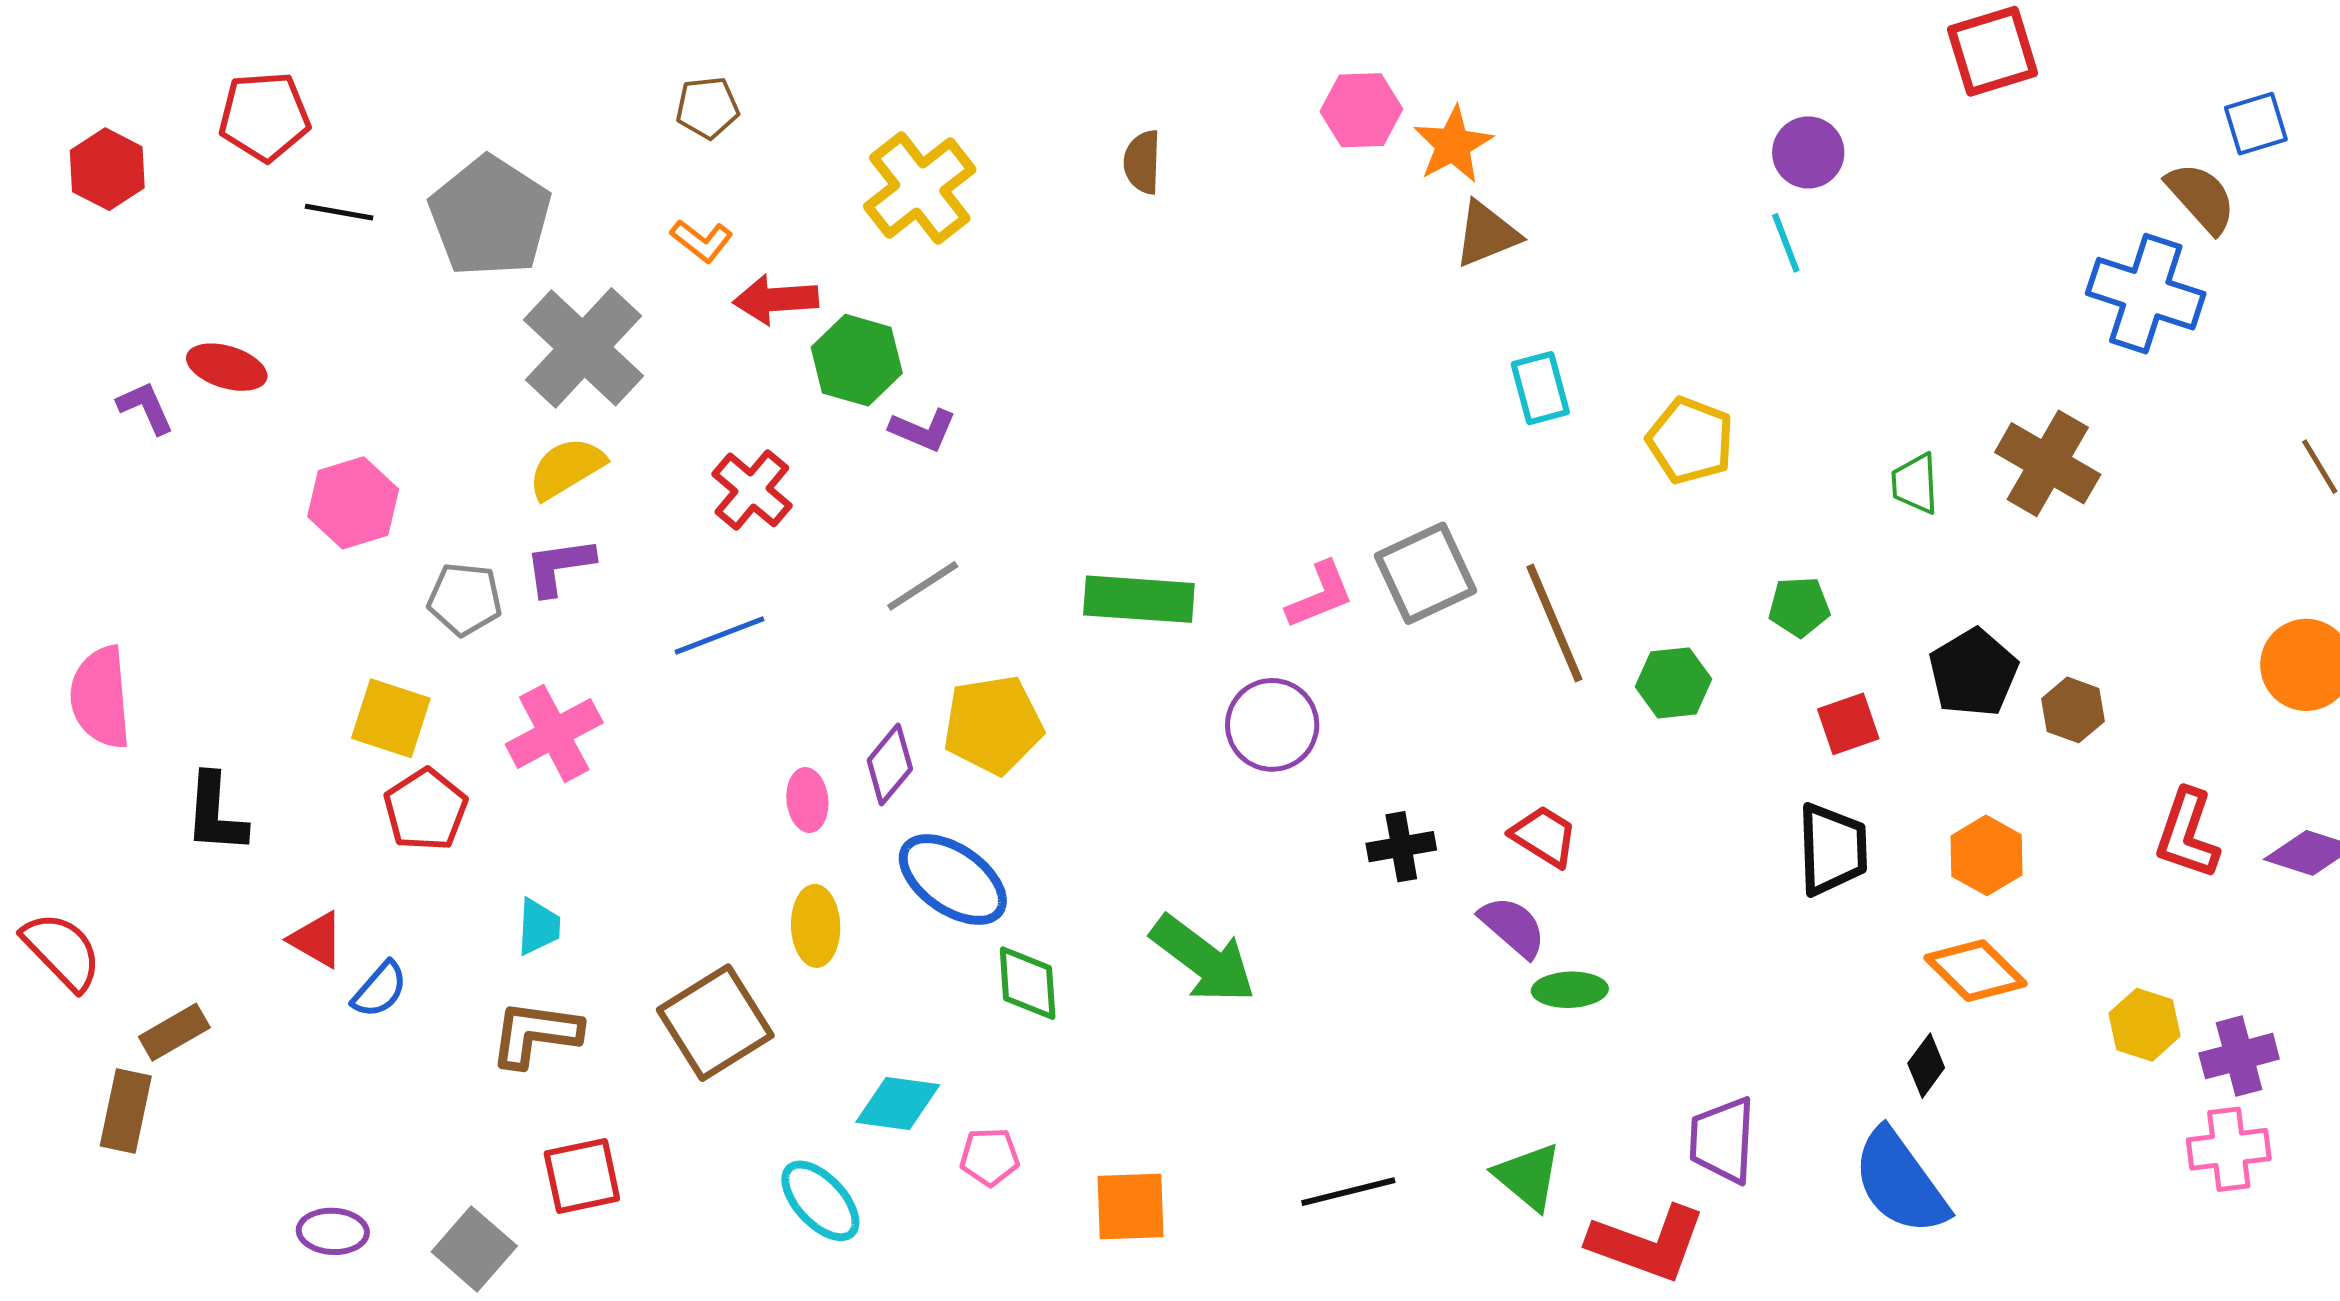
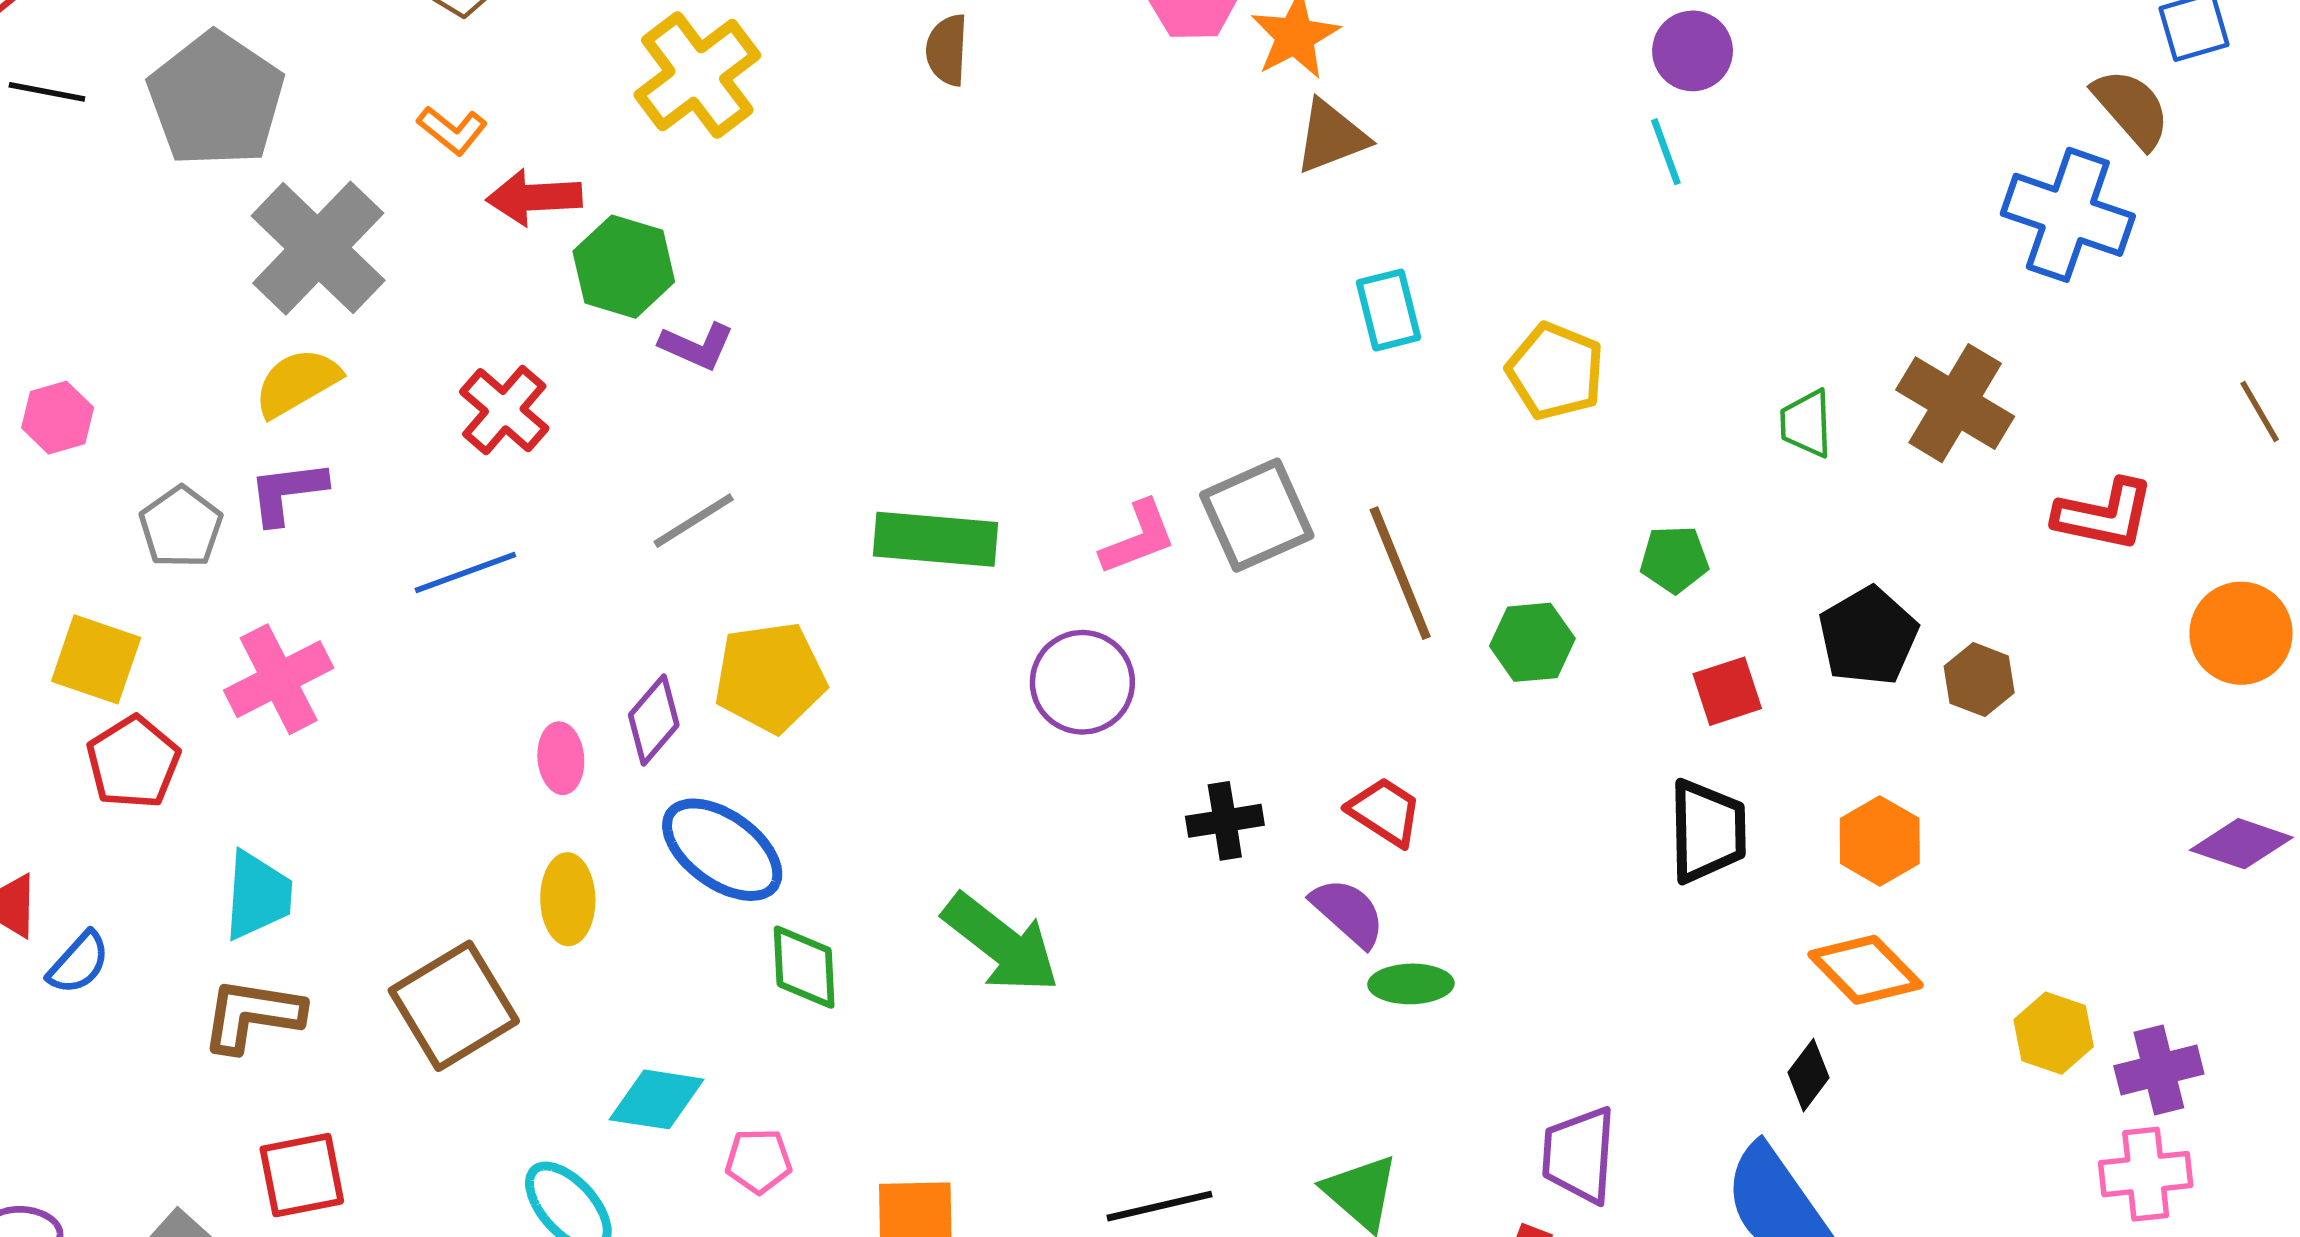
pink hexagon: (353, 503) -> (58, 418), size x0.7
gray pentagon: (465, 599) -> (181, 527), turned 30
red L-shape: (2187, 834) -> (2104, 515), moved, turned -98
cyan trapezoid: (539, 927) -> (258, 895), size x1.4

